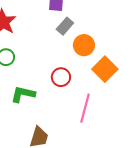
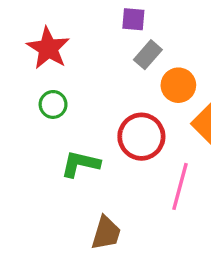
red circle: (61, 77) -> (141, 137), size x1.5

